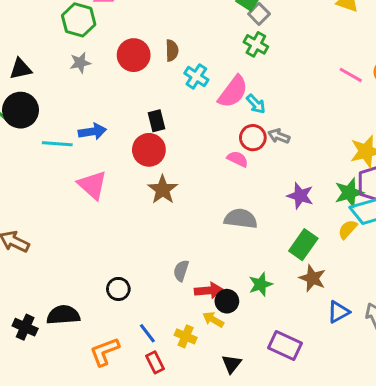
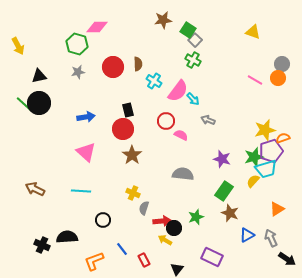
red circle: (253, 138) -> (166, 121), moved
cyan line: (57, 144) -> (81, 191), moved
yellow cross: (186, 336) -> (133, 193), moved
red rectangle: (155, 362) -> (144, 260), moved

